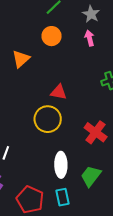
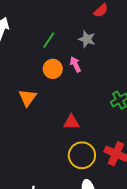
pink arrow: (90, 38) -> (75, 64), moved
yellow circle: (48, 119) -> (82, 155), moved

